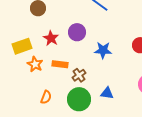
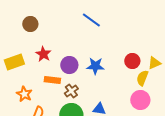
purple circle: (77, 32) -> (69, 65), moved
orange star: (35, 64) -> (24, 94), moved

